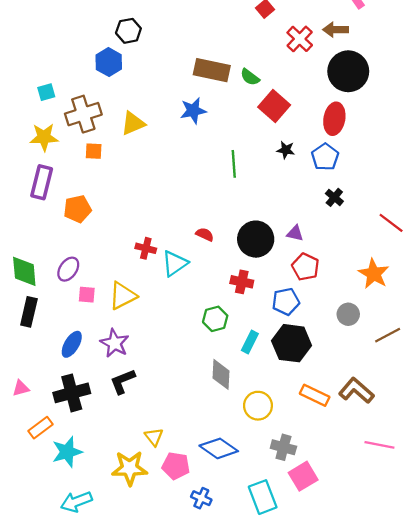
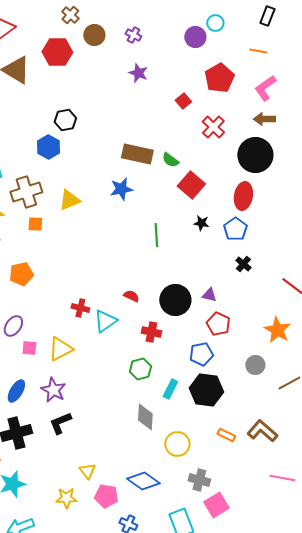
brown arrow: (336, 30) -> (264, 119), moved
red cross: (242, 282) -> (151, 332), moved
orange rectangle: (315, 395) -> (226, 435), size x0.7
yellow star: (130, 468) -> (66, 498), size x0.7

